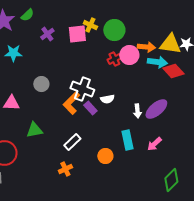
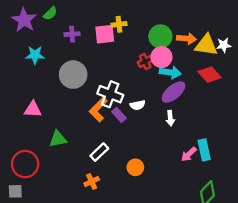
yellow cross: (90, 25) -> (119, 24), turned -32
green circle: (114, 30) -> (160, 36), moved
purple cross: (47, 34) -> (72, 34), turned 32
orange arrow: (146, 47) -> (187, 39), moved
cyan arrow: (157, 62) -> (170, 72), moved
gray circle: (41, 84) -> (73, 75), moved, size x1.6
purple ellipse: (156, 109) -> (174, 92), moved
cyan rectangle: (127, 140) -> (204, 150), moved

